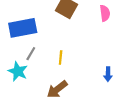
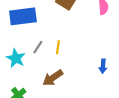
gray line: (31, 54) -> (38, 47), moved

